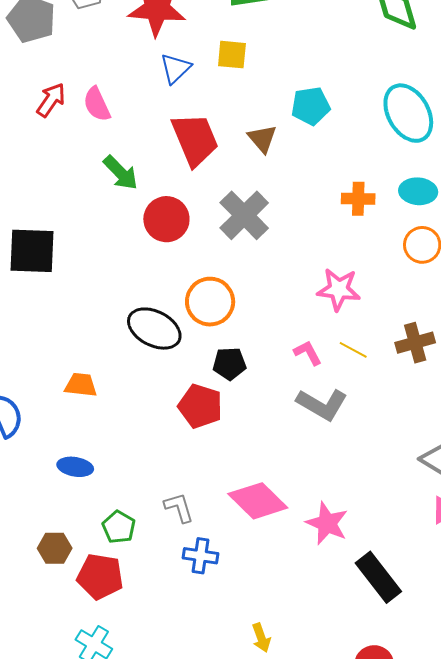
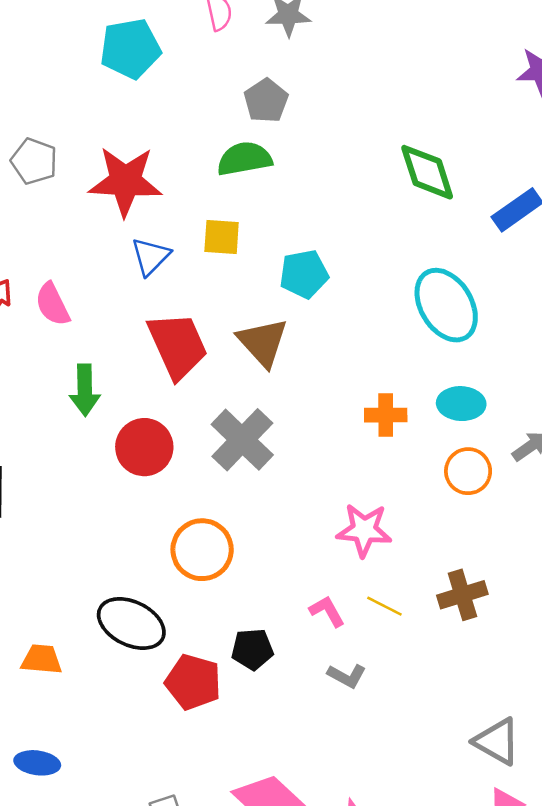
cyan pentagon: (311, 106) -> (304, 274), moved
brown triangle: (262, 139) -> (263, 342), size x1.4
green arrow: (121, 173) -> (85, 390), turned 45
black ellipse: (154, 329) -> (131, 623), moved
black pentagon: (229, 364) -> (252, 649), moved
gray L-shape: (322, 404) -> (347, 676), size x0.6

